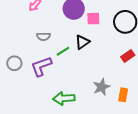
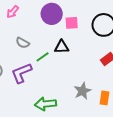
gray semicircle: (44, 36) -> (23, 43), turned 32
black triangle: (82, 42) -> (62, 47), turned 35

